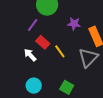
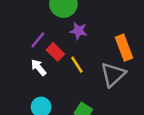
purple star: (74, 24) -> (78, 31), moved
purple line: (33, 25) -> (38, 40), moved

